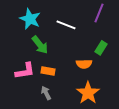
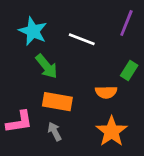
pink L-shape: (25, 71) -> (19, 122), moved
orange rectangle: (48, 71) -> (57, 102), size x1.5

